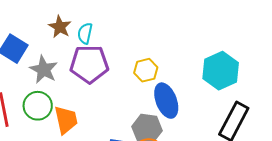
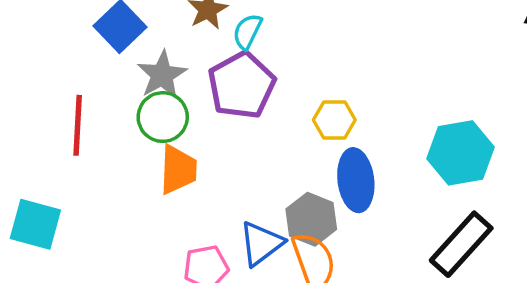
purple pentagon: (89, 64) -> (242, 85), turned 30
green circle: (38, 106) -> (163, 117), moved

